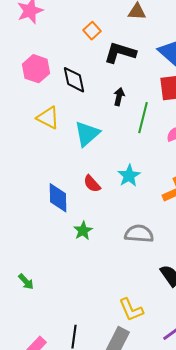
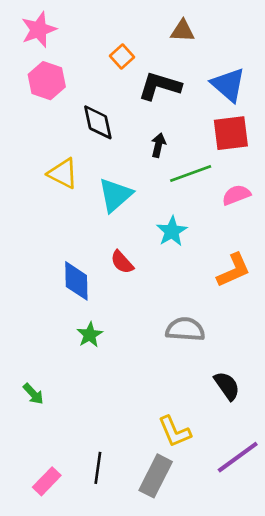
pink hexagon: (36, 69) -> (47, 81), moved
green line: (143, 118) -> (191, 173), turned 56
cyan star: (129, 176) -> (172, 231), moved
green star: (83, 231) -> (90, 335), moved

